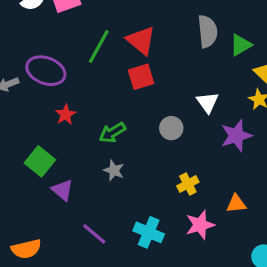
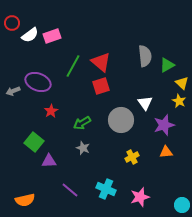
gray circle: (171, 128) -> (121, 120), size x1.6
purple triangle: (62, 190) -> (49, 161), turned -42
orange triangle: (236, 204) -> (166, 152), moved
pink star: (200, 225) -> (140, 197), moved

